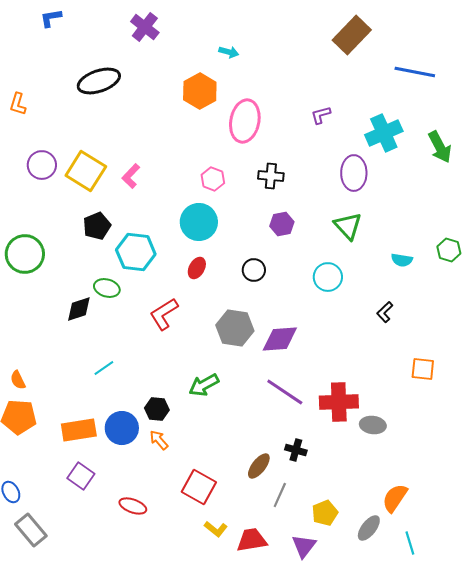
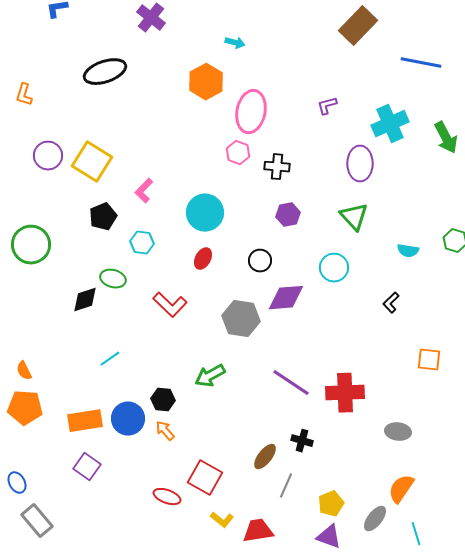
pink L-shape: (131, 176) -> (144, 191), moved
pink hexagon: (213, 179) -> (238, 153), moved
cyan hexagon: (136, 252) -> (142, 243), size x0.6
red L-shape: (164, 314) -> (170, 305), turned -104
purple diamond: (280, 339) -> (286, 298), moved
gray ellipse: (373, 425) -> (398, 432), moved
red ellipse: (133, 506) -> (167, 497), moved
purple triangle: (304, 546) -> (329, 537), moved, turned -48

